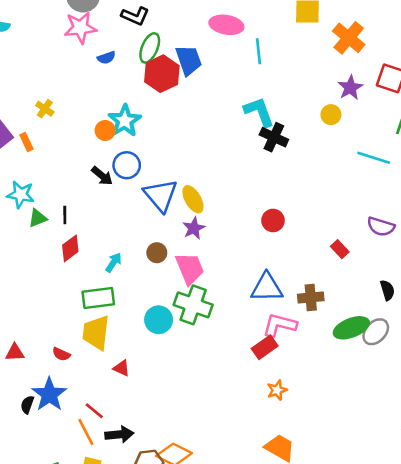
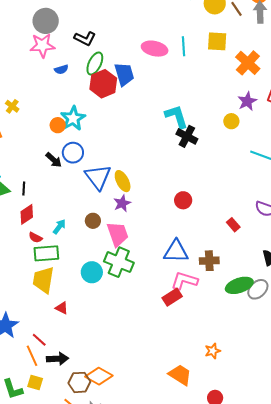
cyan line: (258, 51) -> (183, 46), moved
red semicircle: (61, 354) -> (35, 237), moved
orange star: (277, 390) -> (213, 351), moved

